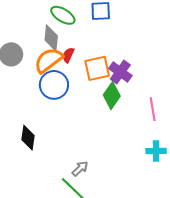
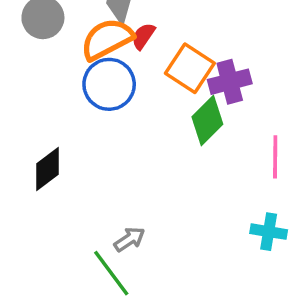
orange square: (97, 68) -> (190, 68), turned 36
purple cross: (120, 72) -> (230, 82), turned 30
black diamond: (28, 138) -> (47, 169), turned 35

